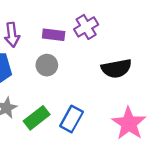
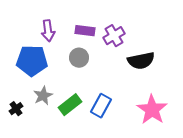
purple cross: (86, 27) -> (114, 36), moved

